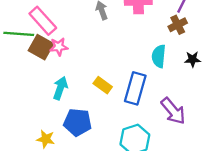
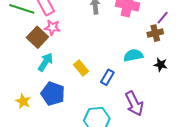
brown square: (41, 47) -> (37, 37), moved
cyan semicircle: (159, 56) -> (133, 55), turned 60
blue rectangle: (135, 88) -> (107, 77), size x0.6

